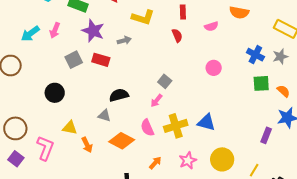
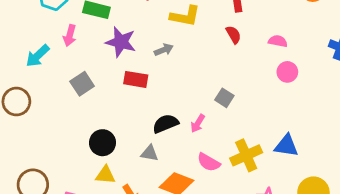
pink semicircle: (211, 26) -> (278, 41), moved, turned -144
pink arrow: (55, 30) -> (70, 35), moved
gray square: (74, 60) -> (82, 84), moved
black circle: (55, 93) -> (102, 143), moved
pink arrow: (156, 101) -> (198, 123), moved
pink semicircle: (147, 128) -> (209, 162), turned -30

